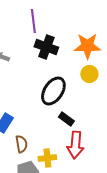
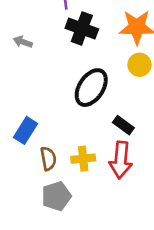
black rectangle: (66, 119) -> (123, 125), moved
yellow cross: (47, 158) -> (83, 159), moved

